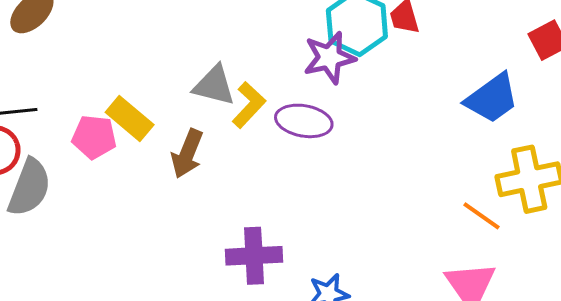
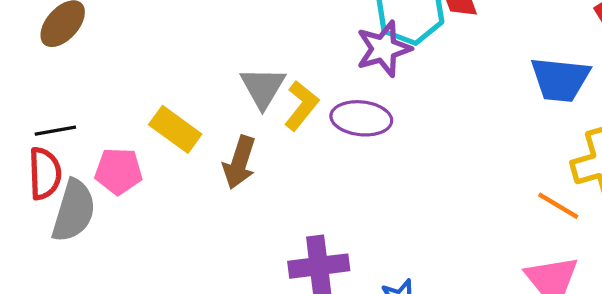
gray triangle: (214, 85) -> (263, 87), turned 51
blue trapezoid: (492, 98) -> (560, 79), turned 46
pink pentagon: (94, 137) -> (119, 171), moved

